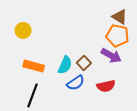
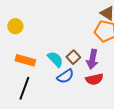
purple arrow: (111, 56) -> (92, 59), moved, turned 72
cyan semicircle: (65, 65) -> (55, 59), turned -66

